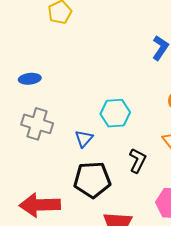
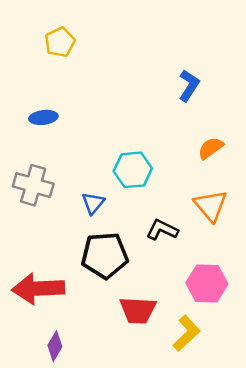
blue ellipse: (30, 79) -> (43, 117), moved
black L-shape: (138, 160) -> (162, 230), turned -90

